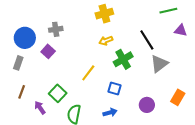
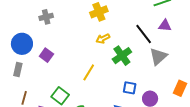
gray cross: (56, 29) -> (46, 17), moved
purple triangle: (181, 30) -> (165, 26), moved
blue square: (115, 88) -> (130, 88), moved

